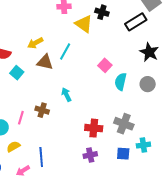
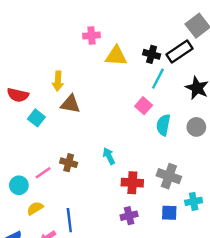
black cross: (102, 12) -> (152, 54), moved
yellow triangle: (84, 24) -> (116, 56), turned -30
yellow arrow: (35, 43) -> (58, 81), turned -56
cyan line: (65, 52) -> (158, 79), moved
cyan arrow: (66, 95) -> (109, 156), moved
pink line: (21, 118) -> (43, 173), turned 40

